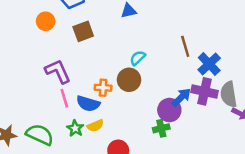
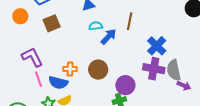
brown line: (185, 46) -> (130, 21), moved, turned 30
cyan semicircle: (138, 58) -> (96, 26), moved, turned 40
brown circle: (129, 80) -> (98, 70), moved
blue arrow: (181, 97) -> (108, 37), moved

